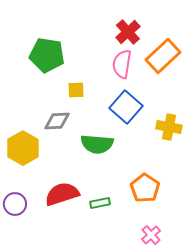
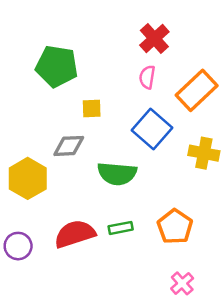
orange rectangle: (163, 56) -> (197, 90), moved
pink semicircle: (122, 64) -> (147, 77), size x0.7
green rectangle: (100, 203) -> (121, 228), moved

